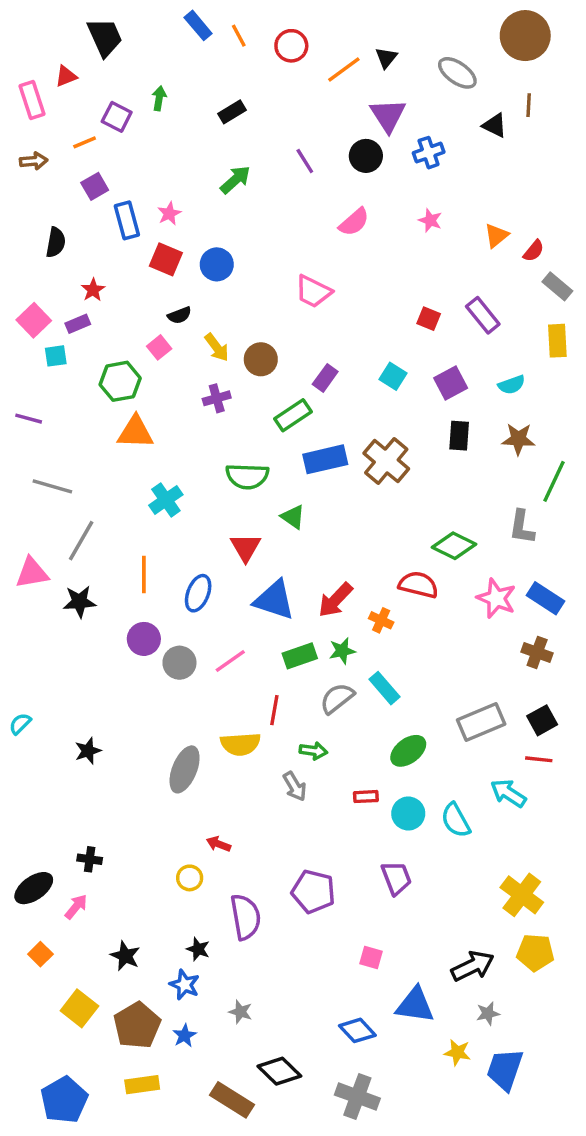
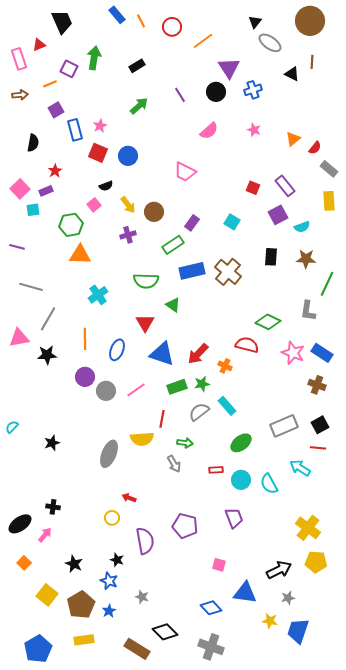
black triangle: (386, 58) -> (255, 22), moved
green arrow: (159, 98) -> (94, 58), size x1.6
purple square: (451, 383) -> (278, 215), moved

